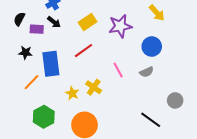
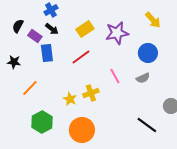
purple rectangle: (37, 29) -> (35, 36), turned 32
black star: (25, 53) -> (14, 62), moved
blue rectangle: (51, 64) -> (47, 53), moved, size x0.7
yellow cross: (94, 87) -> (91, 93), turned 35

